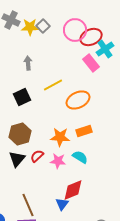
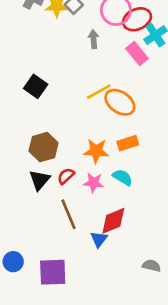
gray arrow: (28, 63) -> (94, 39), moved
yellow line: (53, 85) -> (99, 92), moved
black square: (22, 97) -> (36, 86), moved, turned -30
orange ellipse: (78, 100) -> (120, 102), turned 60
brown line: (28, 205) -> (69, 214), moved

